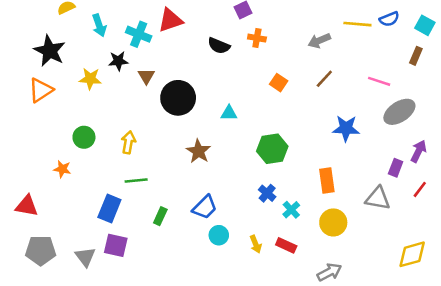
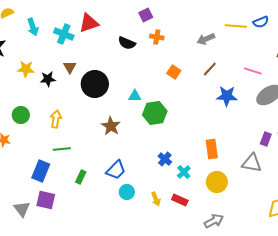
black star: (118, 61) -> (48, 79), moved
blue star: (346, 128) -> (227, 96), moved
green hexagon: (272, 149) -> (155, 113), moved

